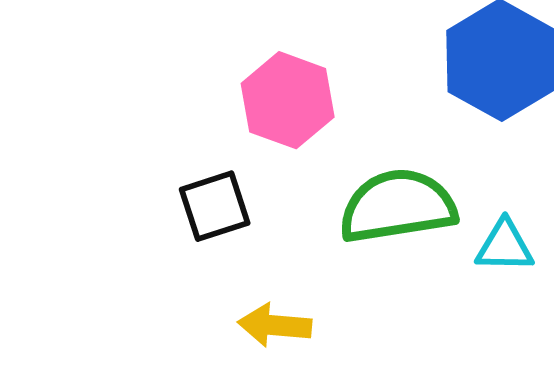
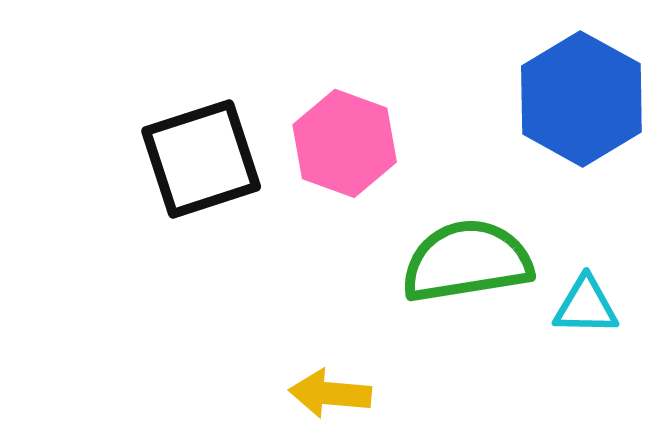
black square: (215, 206) -> (201, 159), moved, size x1.5

